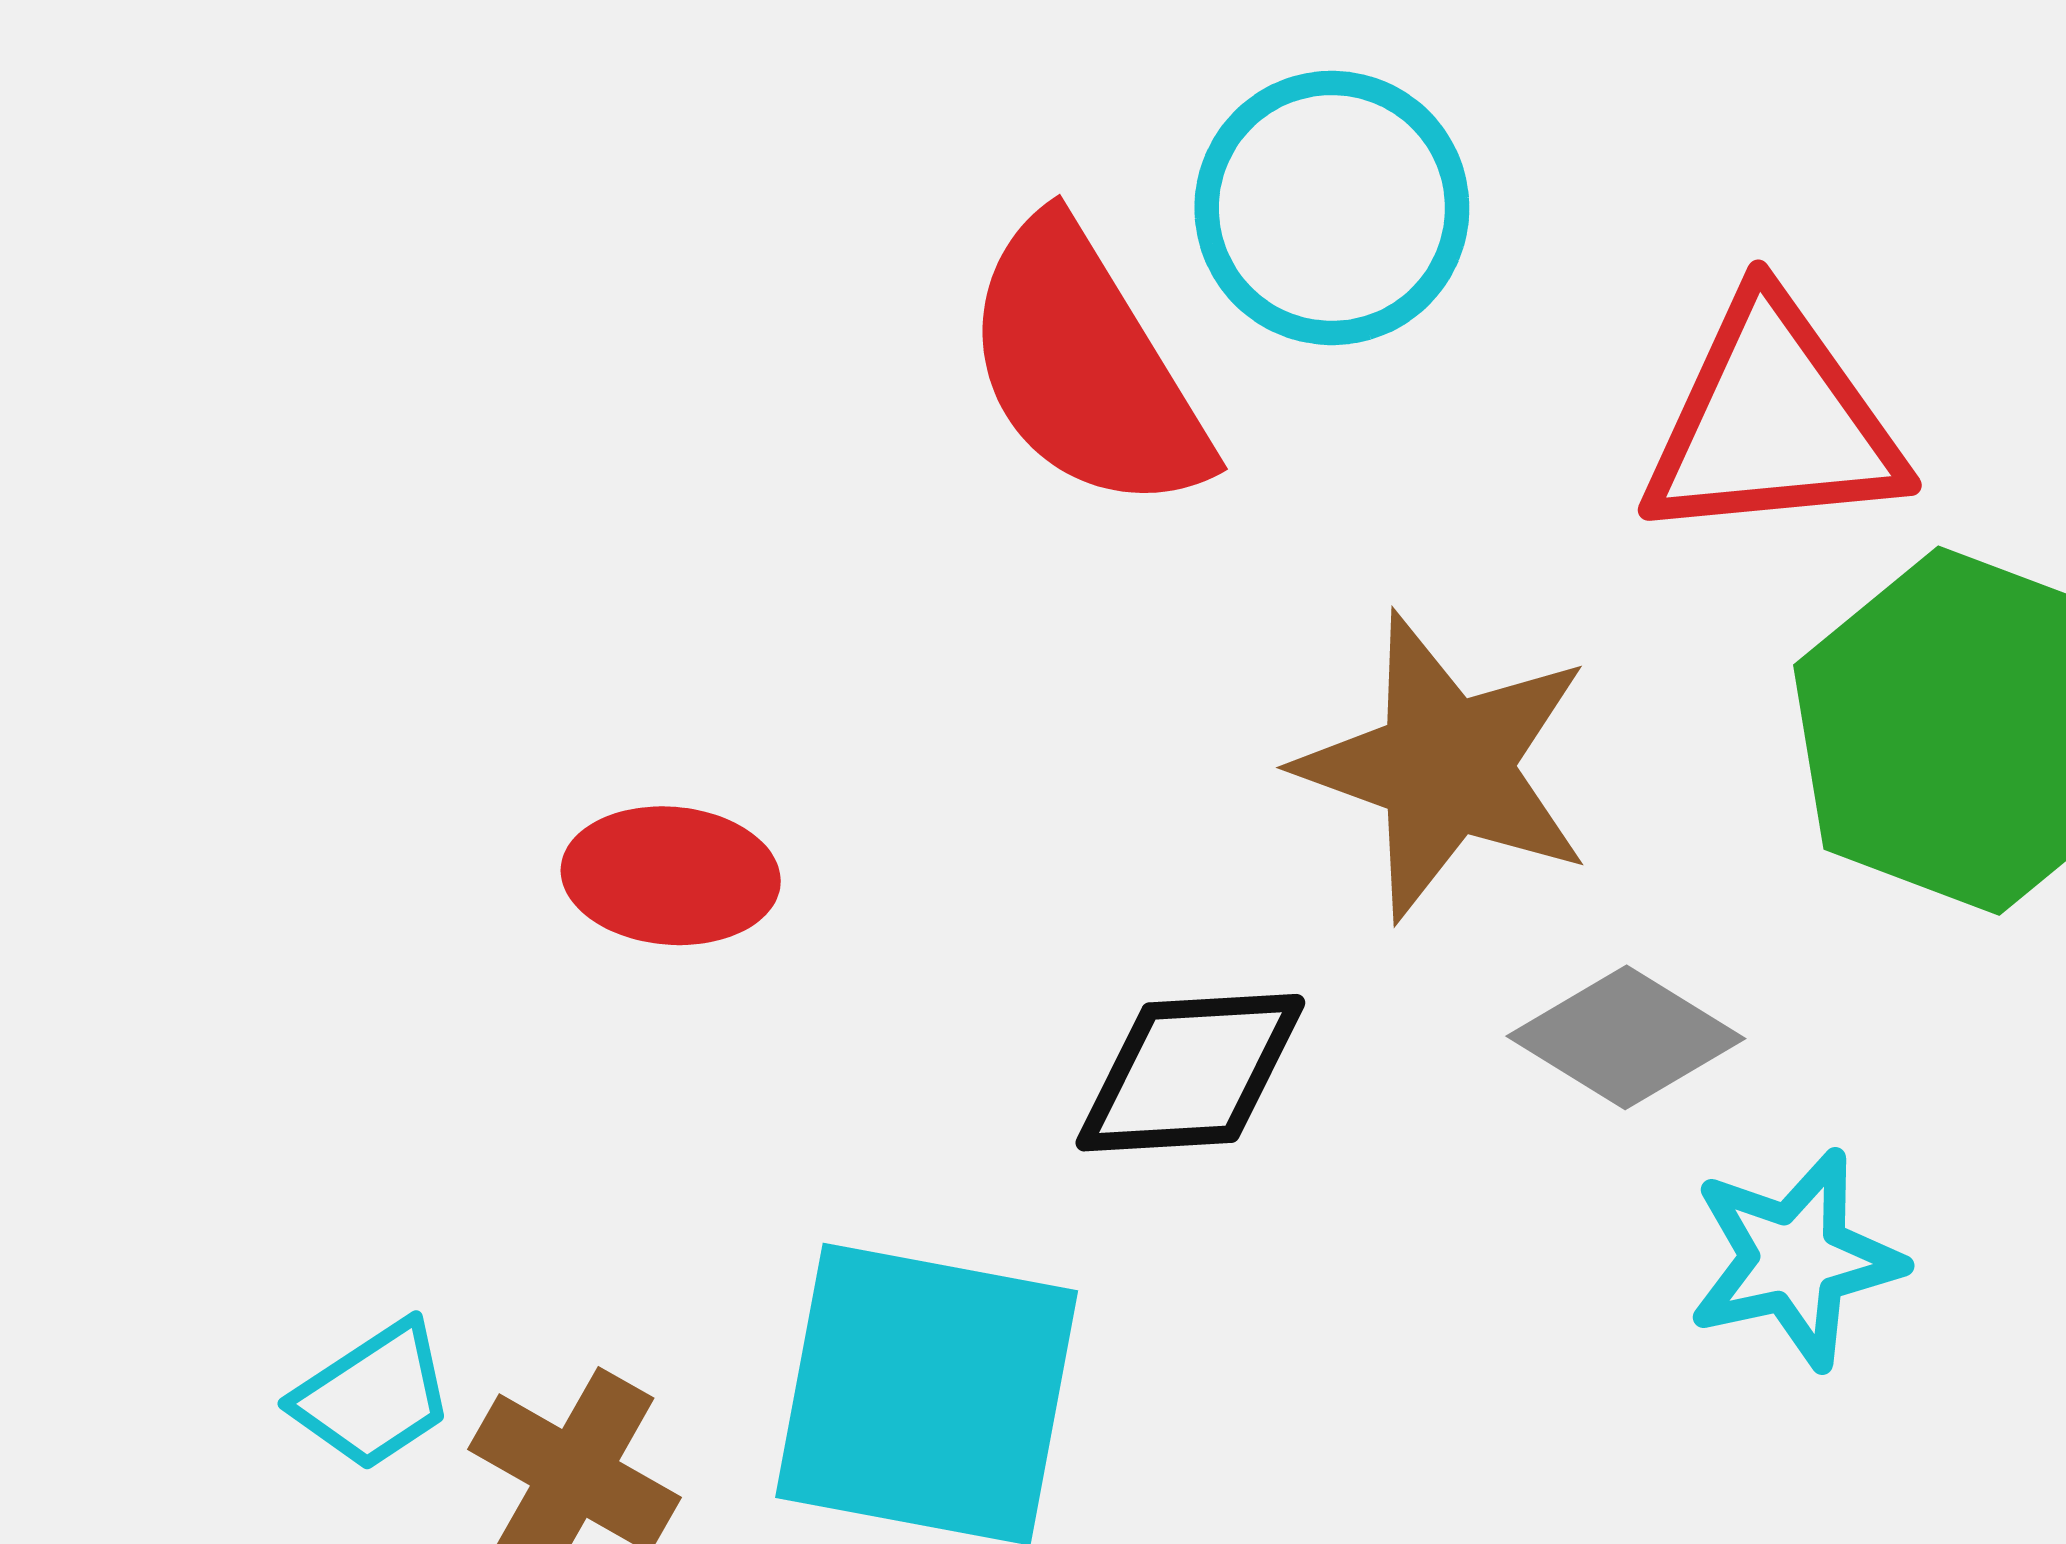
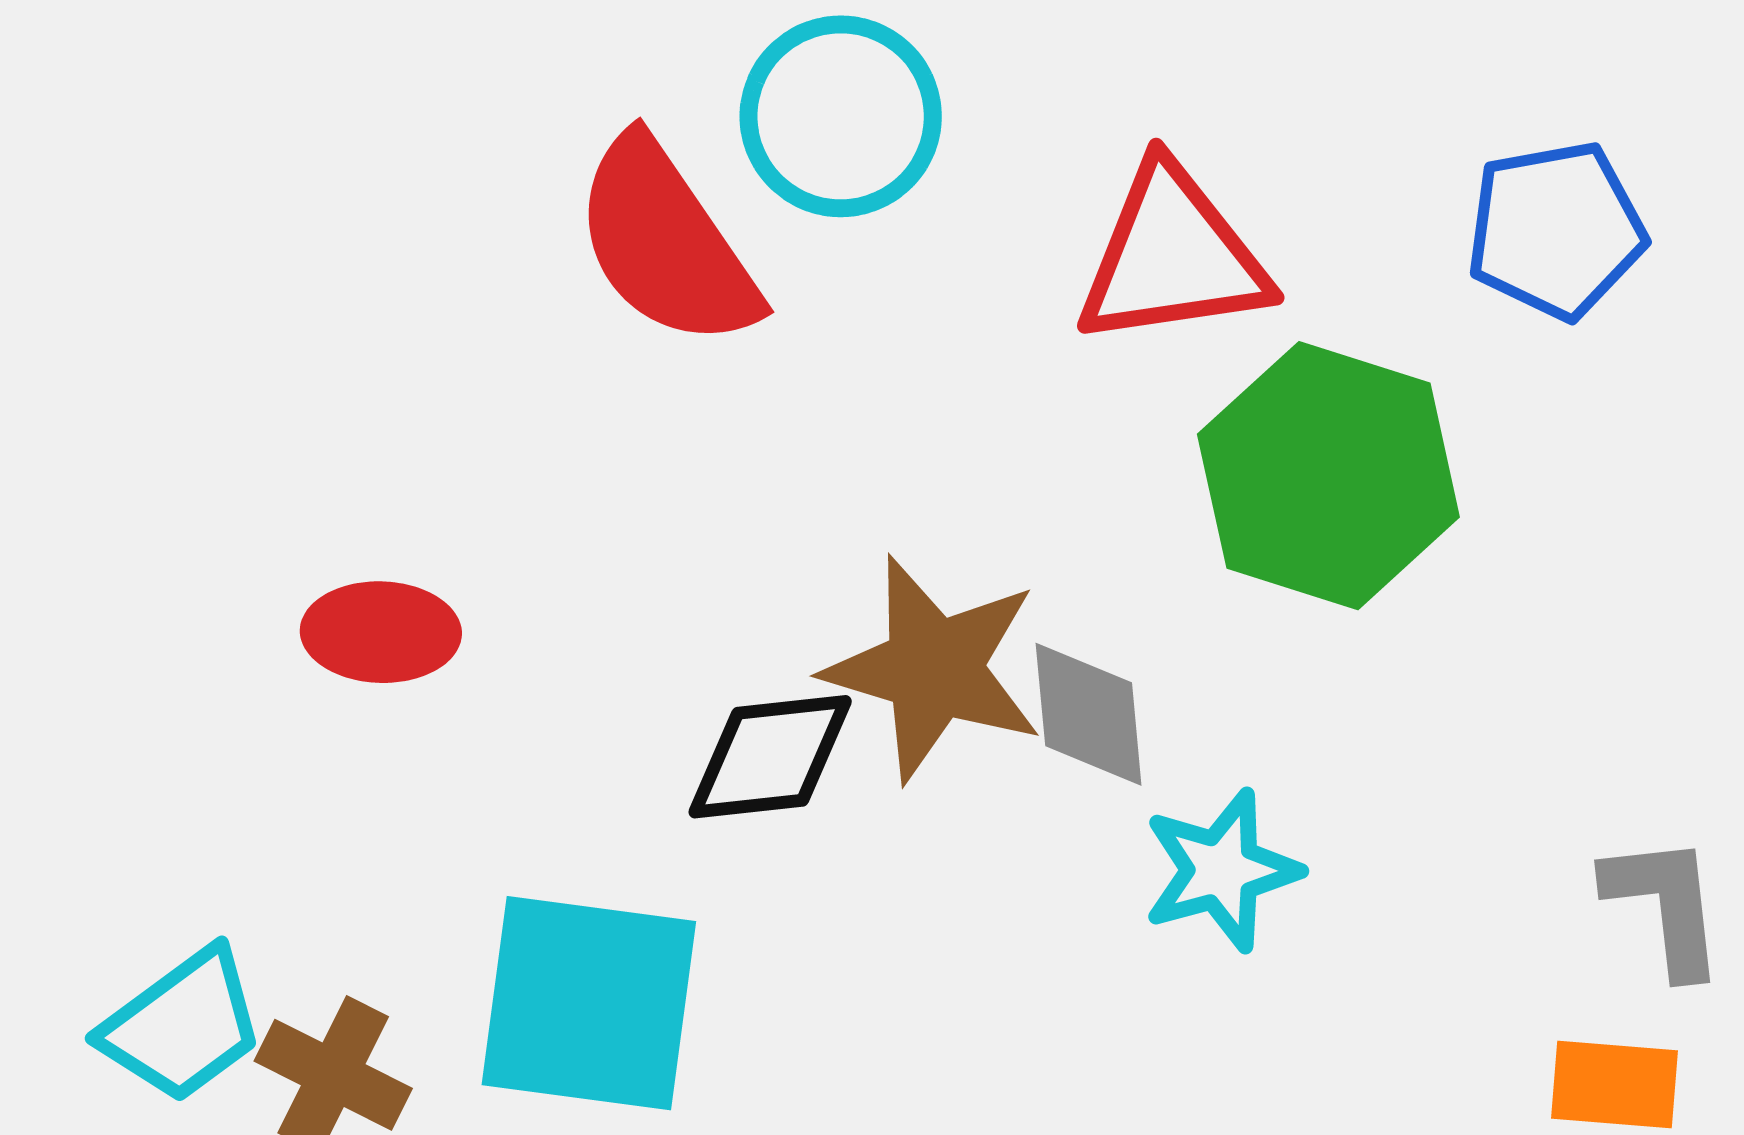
brown star: (1445, 766) -> (934, 669), moved
gray diamond: (1626, 1037) -> (1089, 714), turned 56
cyan trapezoid: (374, 1396) -> (183, 1026), size x1.4

